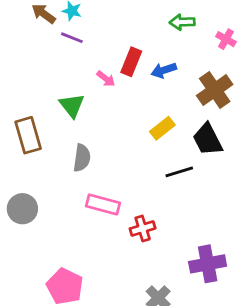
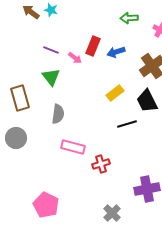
purple line: (72, 38) -> (51, 50), moved
gray circle: (22, 209) -> (16, 138), moved

